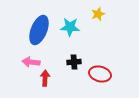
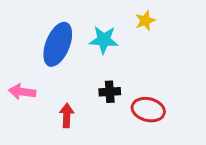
pink arrow: (31, 62) -> (22, 92), moved

